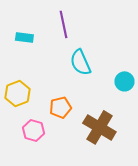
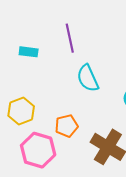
pink hexagon: (33, 130) -> (38, 150), size x1.5

